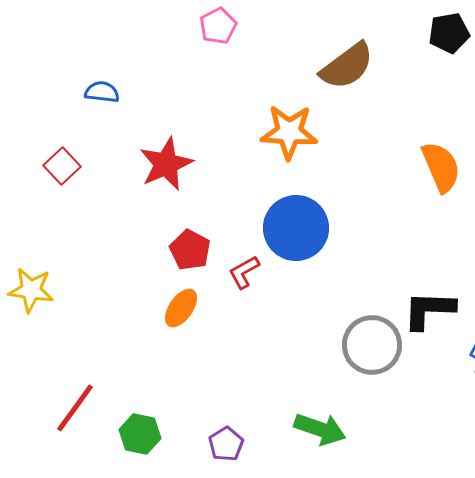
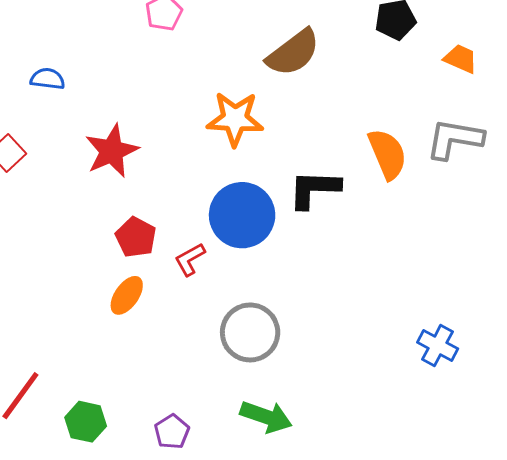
black L-shape: (429, 310) -> (314, 189), moved
gray circle: (372, 345) -> (250, 332), moved

